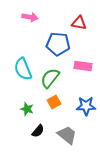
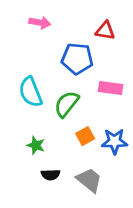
orange square: (54, 102) -> (85, 136), moved
black semicircle: (38, 131) -> (50, 175), turned 48

